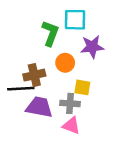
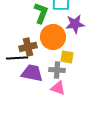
orange circle: (65, 63) -> (53, 37), size x1.6

